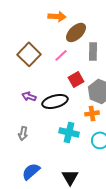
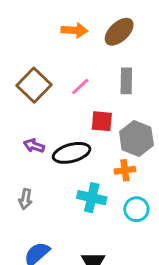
brown ellipse: (76, 32) -> (119, 32), moved
red square: (76, 79) -> (102, 121), turned 35

